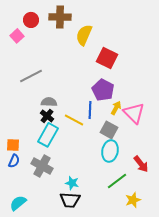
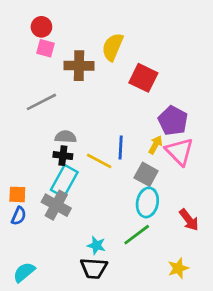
brown cross: (60, 17) -> (79, 66), moved
pink square: (17, 36) -> (45, 48), moved, turned -32
purple pentagon: (103, 90) -> (173, 121), moved
black cross: (47, 116) -> (63, 156), turned -32
gray cross: (42, 166) -> (56, 205), moved
green line: (117, 181) -> (137, 235), moved

